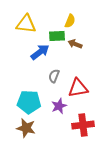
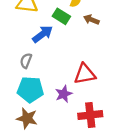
green rectangle: (57, 36) -> (61, 16), turned 35
brown arrow: (75, 44) -> (91, 20), moved
gray semicircle: (54, 76) -> (26, 61), moved

